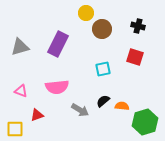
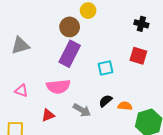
brown circle: (102, 29) -> (70, 27), moved
purple rectangle: (58, 44) -> (70, 54), moved
red triangle: (37, 115) -> (48, 115), moved

